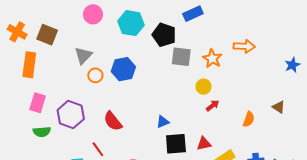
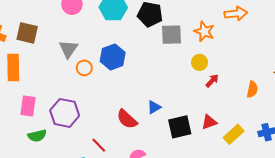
red semicircle: (113, 121) -> (127, 119), moved
blue triangle: (163, 122) -> (154, 107), moved

